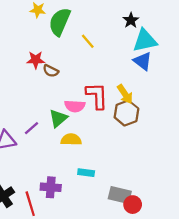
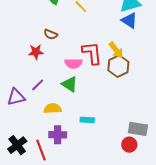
red star: (36, 60) -> (36, 52), moved
green triangle: (58, 118) -> (70, 84), moved, turned -42
yellow semicircle: (71, 139) -> (53, 109), moved
gray rectangle: (120, 195) -> (138, 129), moved

